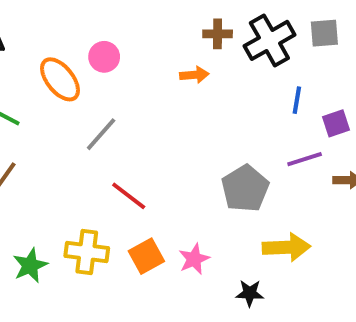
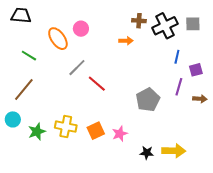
purple line: (305, 159) -> (179, 87), turned -60
red line: (129, 196) -> (97, 84), moved
yellow arrow: (286, 247) -> (174, 151), moved

